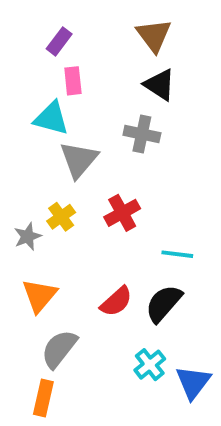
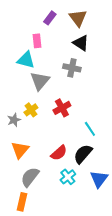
purple rectangle: (59, 41) -> (50, 18), moved
cyan line: (177, 254) -> (90, 129), turned 49
cyan cross: (150, 365) -> (68, 177), moved
blue triangle: (193, 382) -> (99, 179), moved

